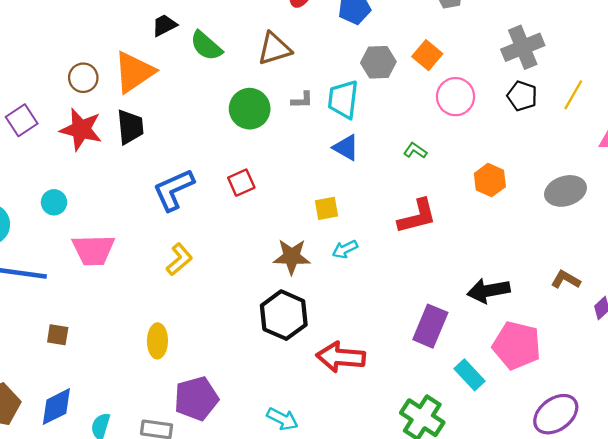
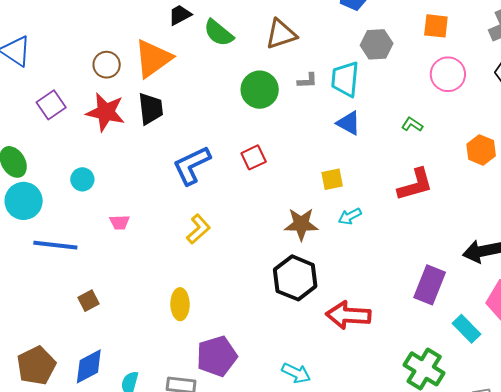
orange square: (427, 55) -> (436, 26), moved, turned -32
pink trapezoid: (93, 250) -> (119, 222), size x0.5
brown square: (58, 335) -> (89, 301), turned -35

